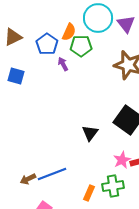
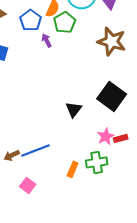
green pentagon: (81, 46) -> (65, 22), turned -30

